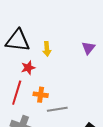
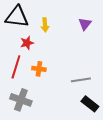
gray line: (57, 109) -> (81, 80), moved

